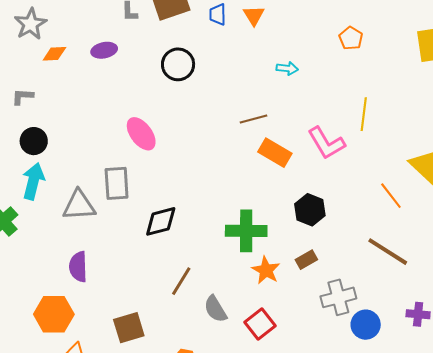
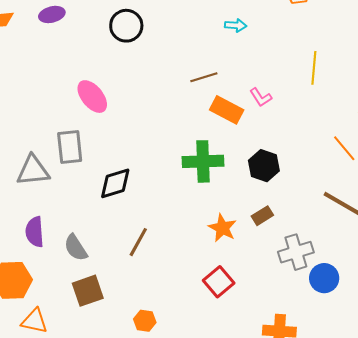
pink L-shape: (326, 143) -> (261, 97), moved, size x0.6
green cross: (246, 231) -> (203, 161), moved
gray semicircle: (215, 309) -> (76, 248), moved

